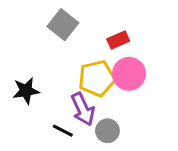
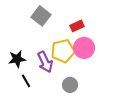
purple arrow: (83, 109) -> (45, 62), moved
black line: (63, 131) -> (26, 81), moved, turned 32

